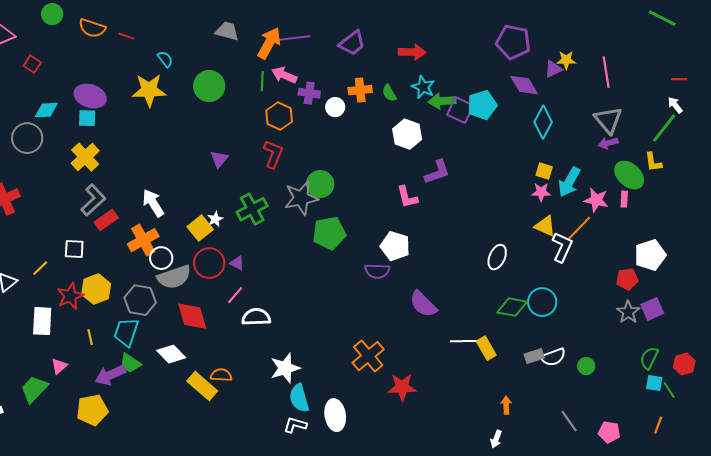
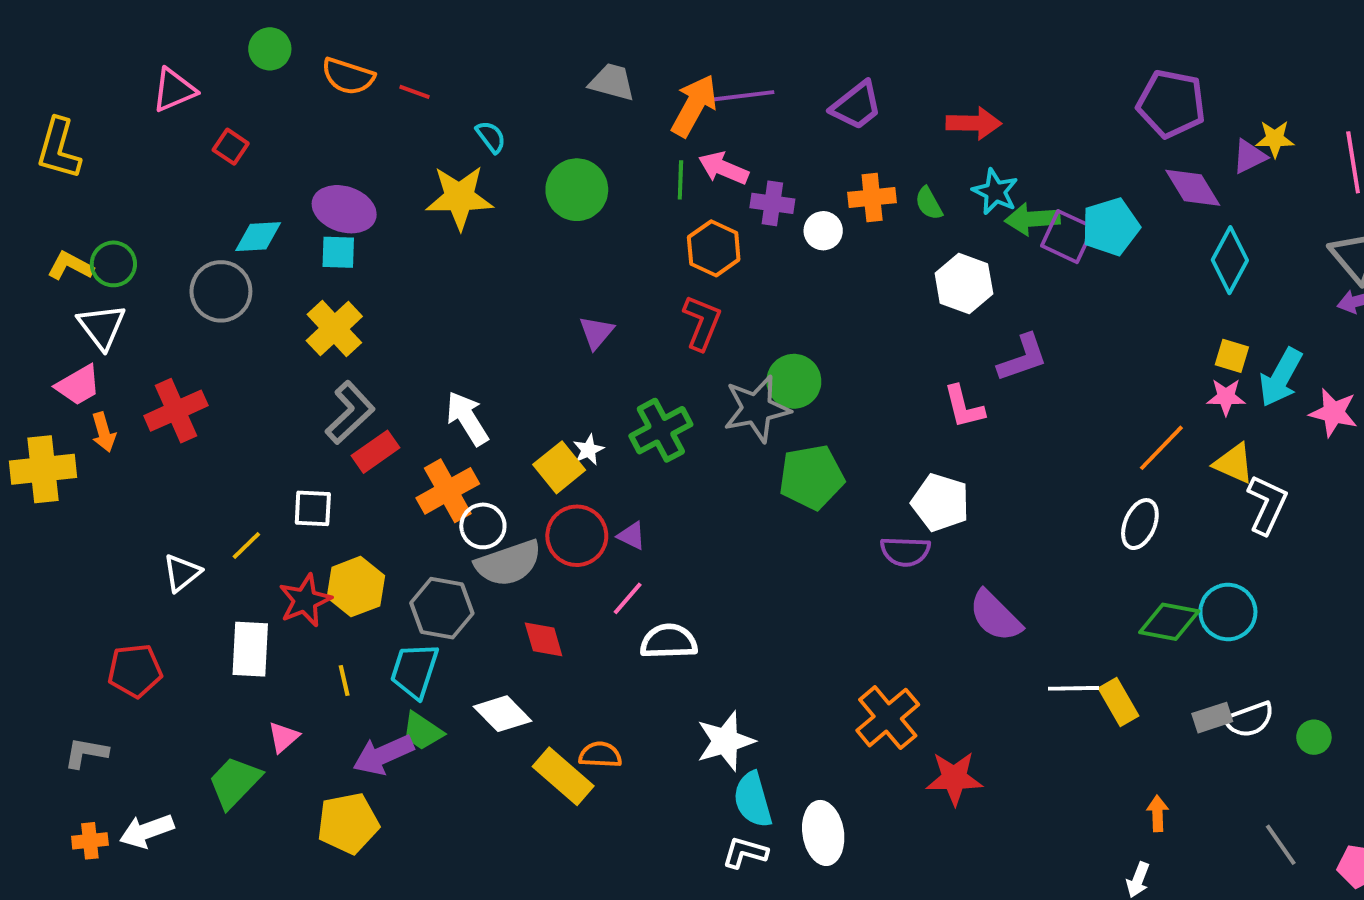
orange line: (579, 228) -> (1161, 448), moved
red diamond: (192, 316) -> (544, 639), size x0.7

